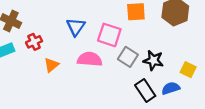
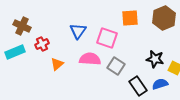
gray square: (128, 57) -> (116, 66), moved
black star: (153, 60) -> (155, 59), moved

